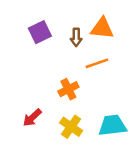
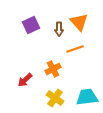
orange triangle: (102, 28) -> (79, 22), turned 42
red arrow: (32, 118) -> (25, 80), moved

